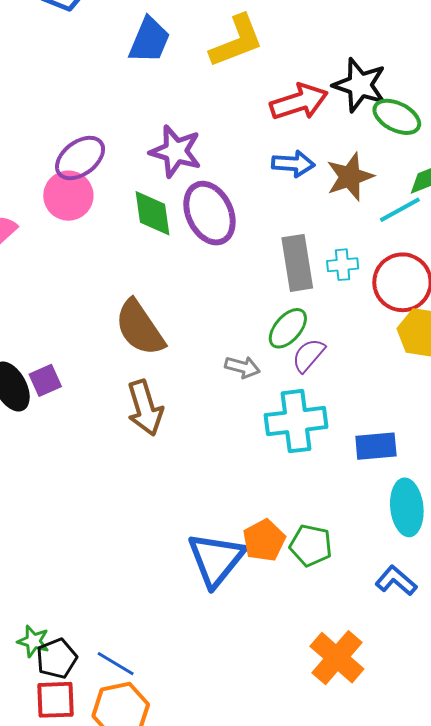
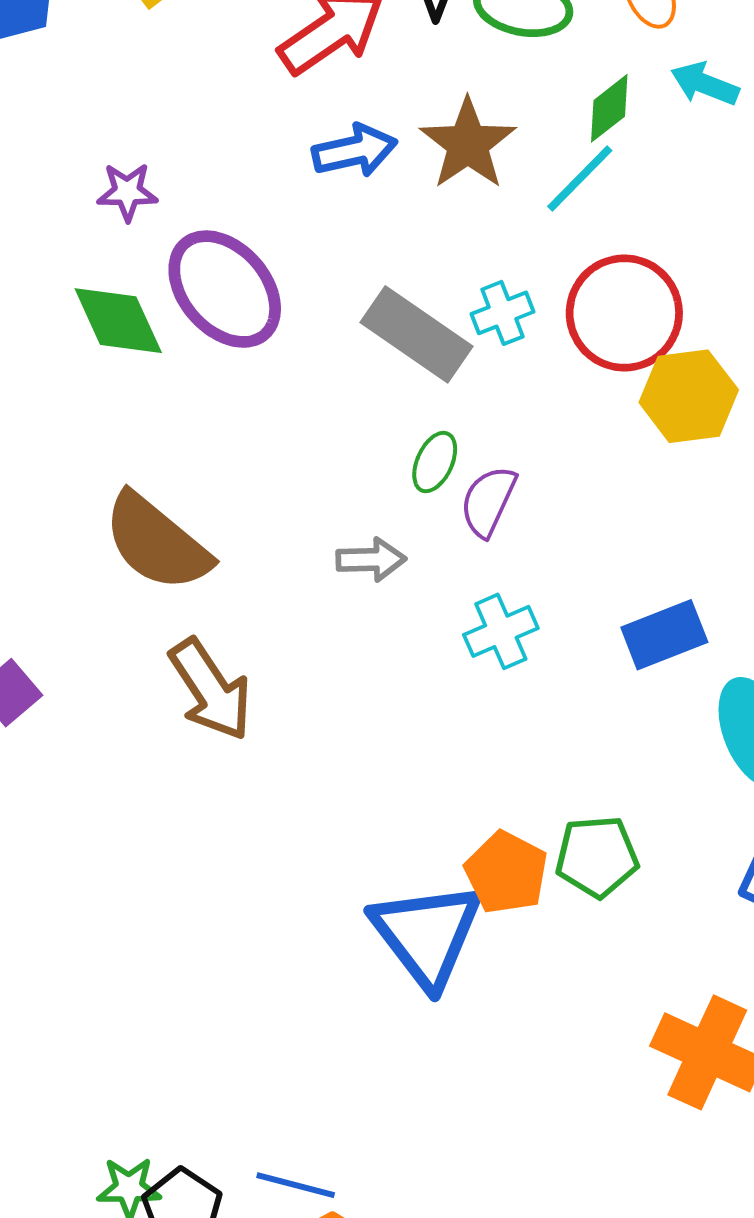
purple star: (176, 151) -> (127, 192), size x0.6
gray rectangle: (297, 263) -> (416, 334), turned -30
green ellipse: (288, 328) -> (435, 462), size x0.7
cyan cross: (296, 421) -> (501, 631), size x0.6

